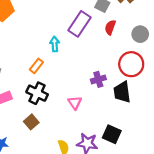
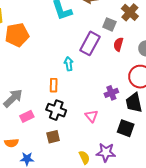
orange rectangle: (36, 66) -> (54, 85), turned -32
brown square: (31, 122) -> (53, 137), turned 32
black square: (112, 134) -> (126, 128), moved

